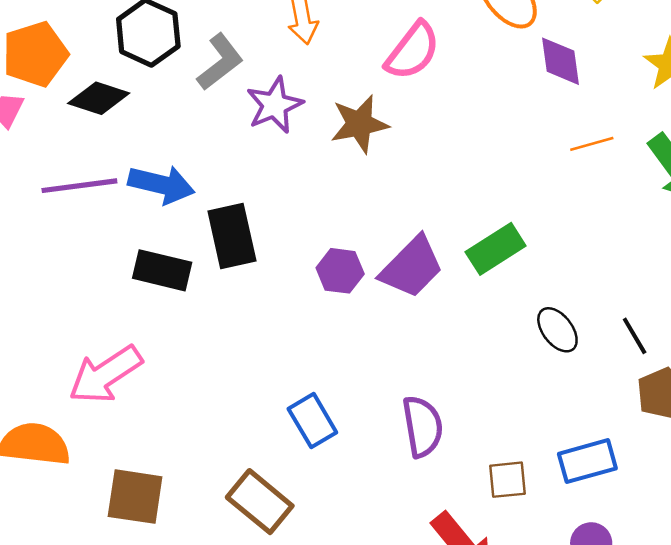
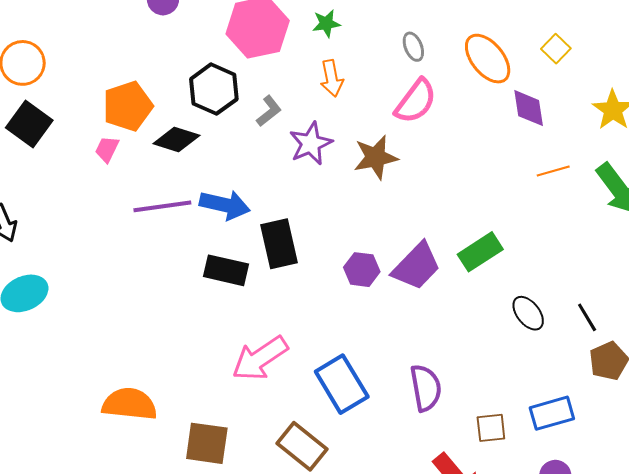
gray L-shape: (220, 62) -> (269, 111), size x0.7
pink arrow: (105, 375) -> (260, 358), moved
blue rectangle: (312, 421) -> (342, 384), size x1.4

